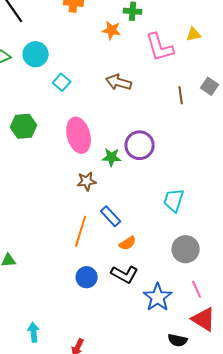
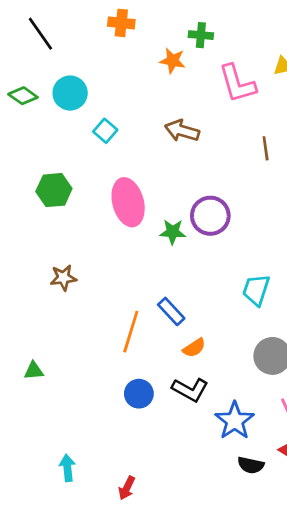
brown star: (87, 181) -> (63, 278), moved
black semicircle: (178, 340) -> (251, 465), moved

